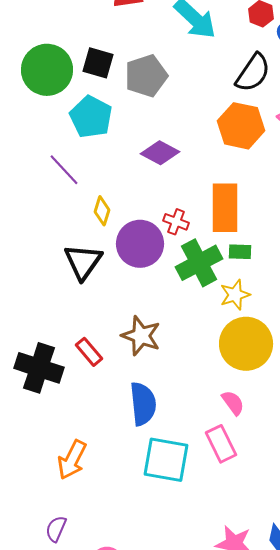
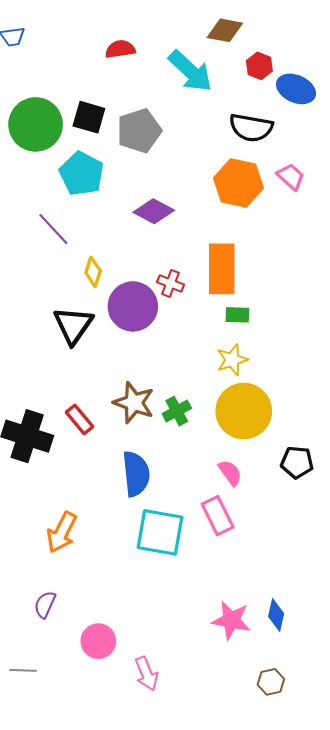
black semicircle: (253, 73) -> (251, 128), turned 66
green cross: (199, 263) -> (177, 411), moved, size x0.6

